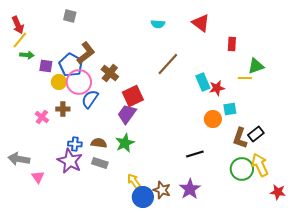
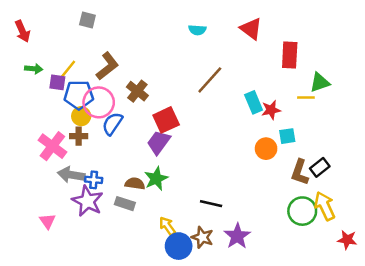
yellow line: (20, 40) -> (67, 70), moved
red rectangle: (232, 44) -> (290, 55), size x1.5
blue pentagon: (71, 65) -> (79, 95), moved, turned -30
yellow circle: (59, 82) -> (81, 116), moved
pink cross: (42, 117) -> (52, 146), size x1.6
brown semicircle: (99, 143) -> (135, 184), moved
black line: (195, 154) -> (211, 204), moved, turned 30
gray arrow: (19, 159) -> (71, 175), moved

